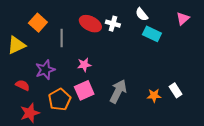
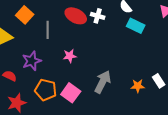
pink square: (84, 90) -> (71, 93), moved, turned -30
orange pentagon: (60, 100) -> (46, 90), turned -30

